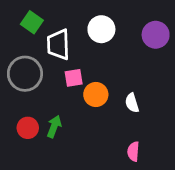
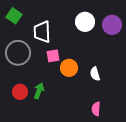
green square: (32, 22) -> (14, 16), moved
white circle: (101, 29) -> (85, 22), moved

